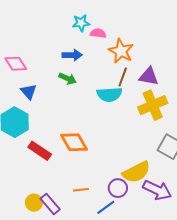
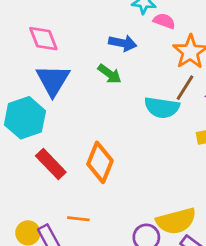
blue triangle: (29, 92) -> (53, 80), size x1.5
orange diamond: (74, 142) -> (100, 162), turned 40
orange line: (81, 190) -> (78, 219), moved

